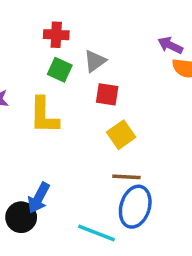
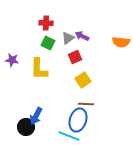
purple arrow: (170, 45) -> (82, 36), moved
red square: (107, 94) -> (75, 57), turned -32
blue ellipse: (135, 207) -> (78, 120), moved

